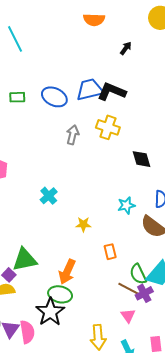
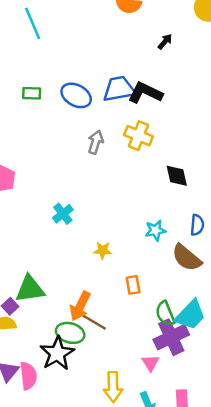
brown line: (128, 289) -> (94, 322), moved
purple cross: (144, 293) -> (171, 337), size x1.6

